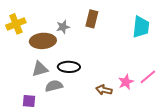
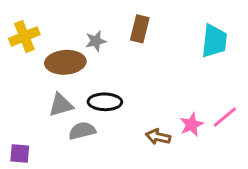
purple square: (29, 101) -> (20, 153), moved

